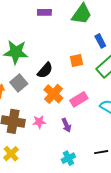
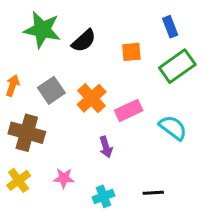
black semicircle: (45, 70) -> (84, 41), moved
gray square: (19, 83) -> (51, 90), moved
pink star: (39, 122) -> (64, 178), moved

